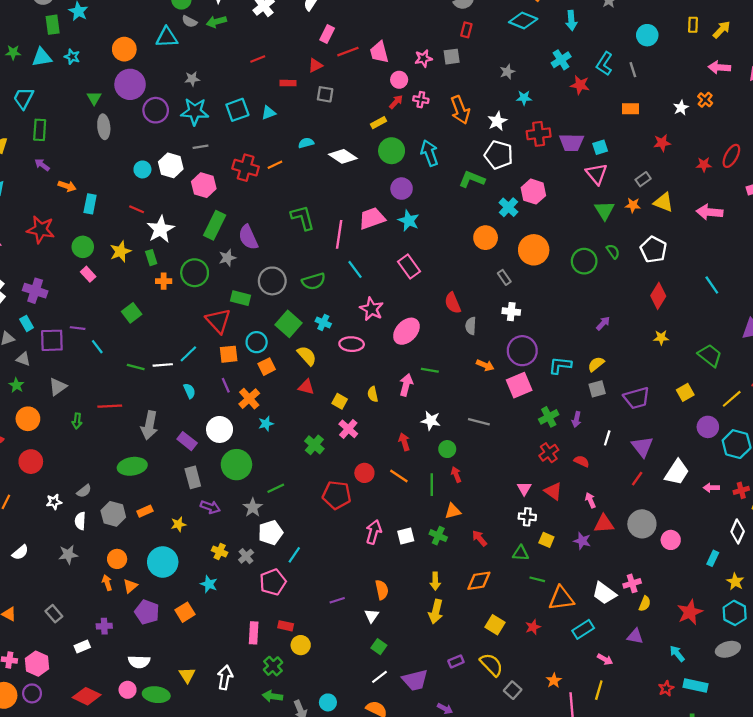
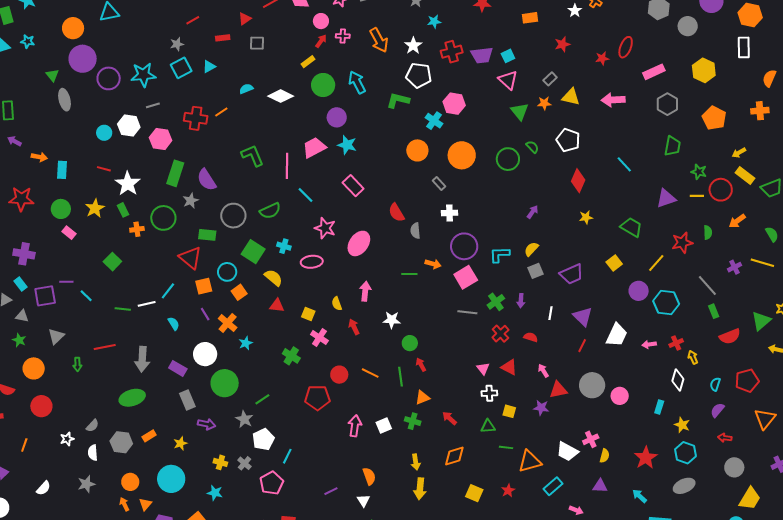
gray star: (192, 79) -> (177, 44), moved
green line: (430, 370) -> (409, 274), moved
gray line: (479, 422) -> (467, 312), moved
red arrow: (404, 442) -> (354, 327), moved

